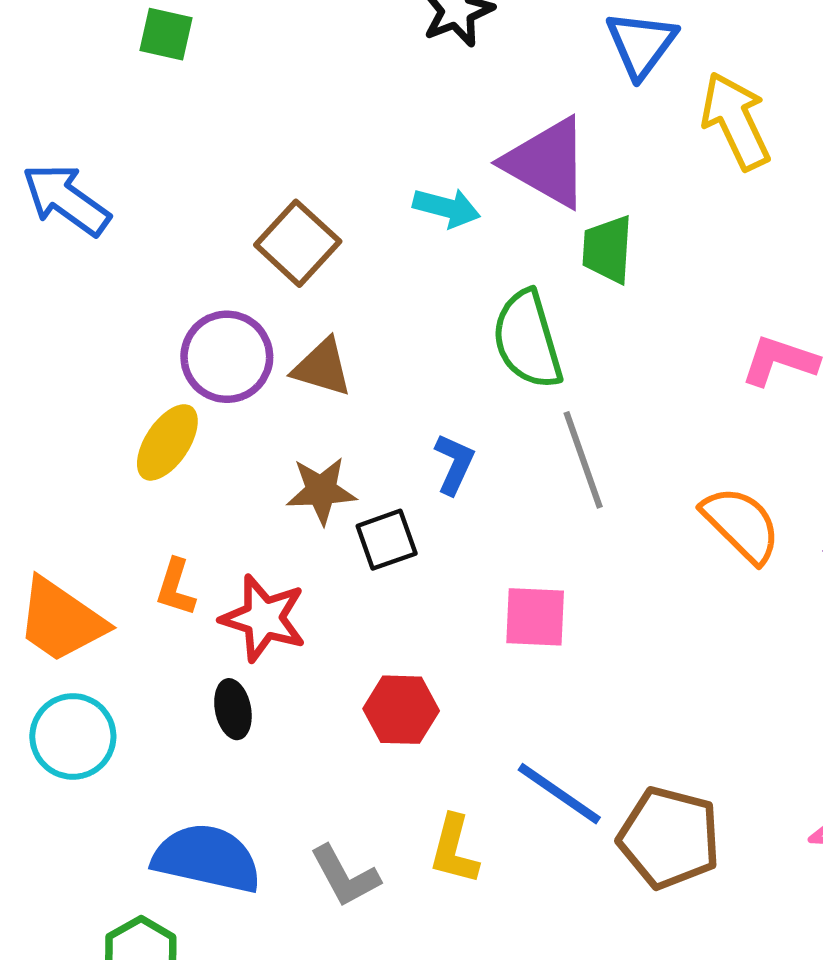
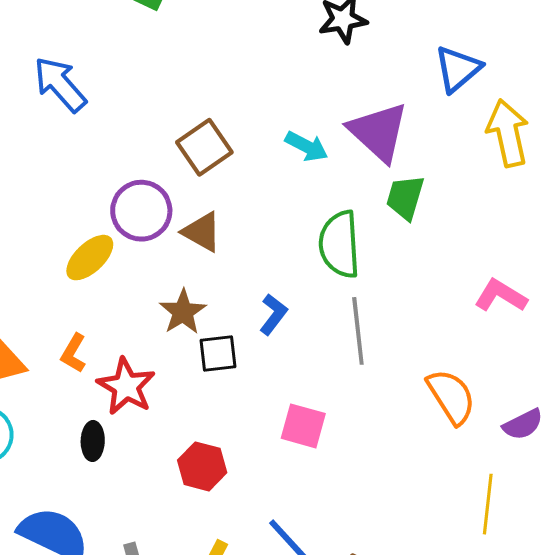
brown star: (321, 491) -> (183, 312), turned 30

